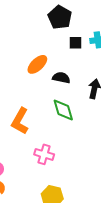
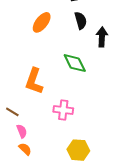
black semicircle: (61, 78) -> (81, 20), moved, turned 72

